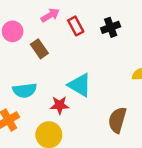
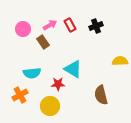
pink arrow: (50, 15) -> (50, 25), moved
brown semicircle: (117, 120) -> (101, 95), turned -30

